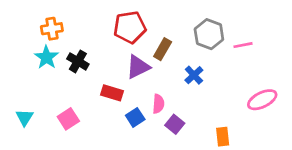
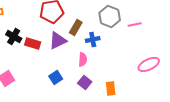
blue cross: (194, 75) -> (93, 39), moved, turned 32
red rectangle: (112, 93) -> (33, 43), moved
pink semicircle: (158, 104) -> (83, 59), moved
orange rectangle: (223, 137) -> (111, 88), moved

